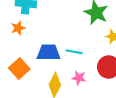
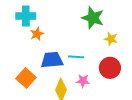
orange star: (18, 28) -> (37, 34), moved

